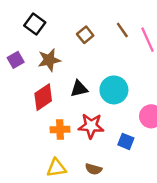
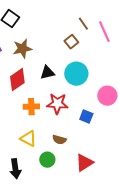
brown square: (85, 35) -> (71, 42), moved
yellow triangle: (56, 168) -> (28, 139), turned 36

